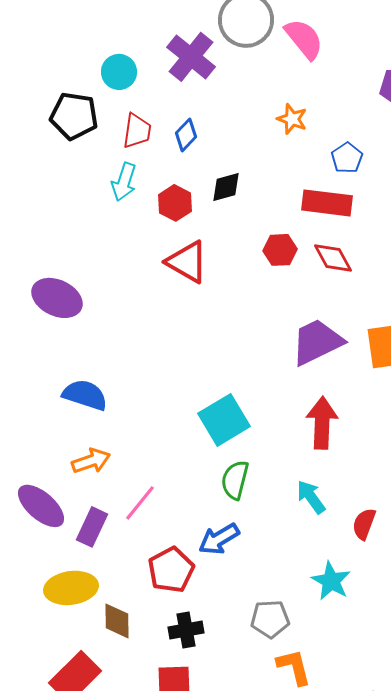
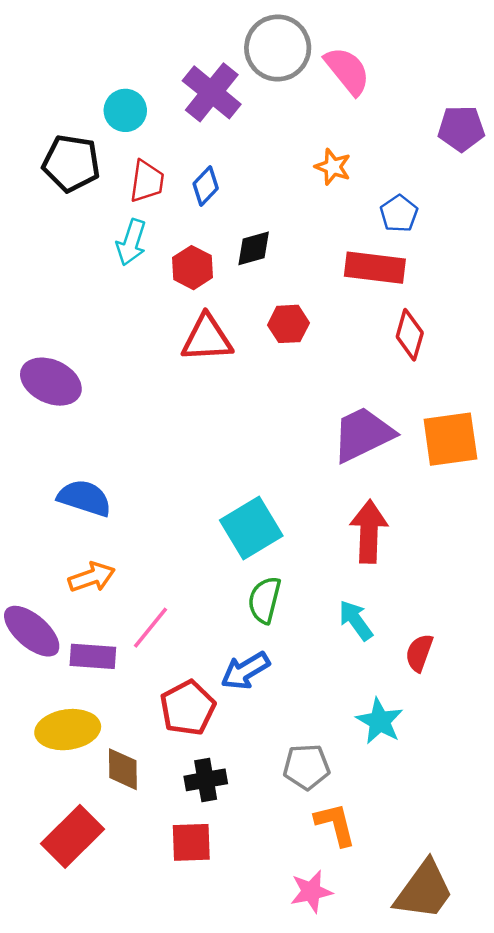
red hexagon: (280, 250) -> (288, 324), moved
red diamond: (333, 258) -> (410, 335), moved, turned 45
red triangle: (187, 262) -> (207, 338), turned -33
purple rectangle: (92, 527) -> (93, 656), turned 69

